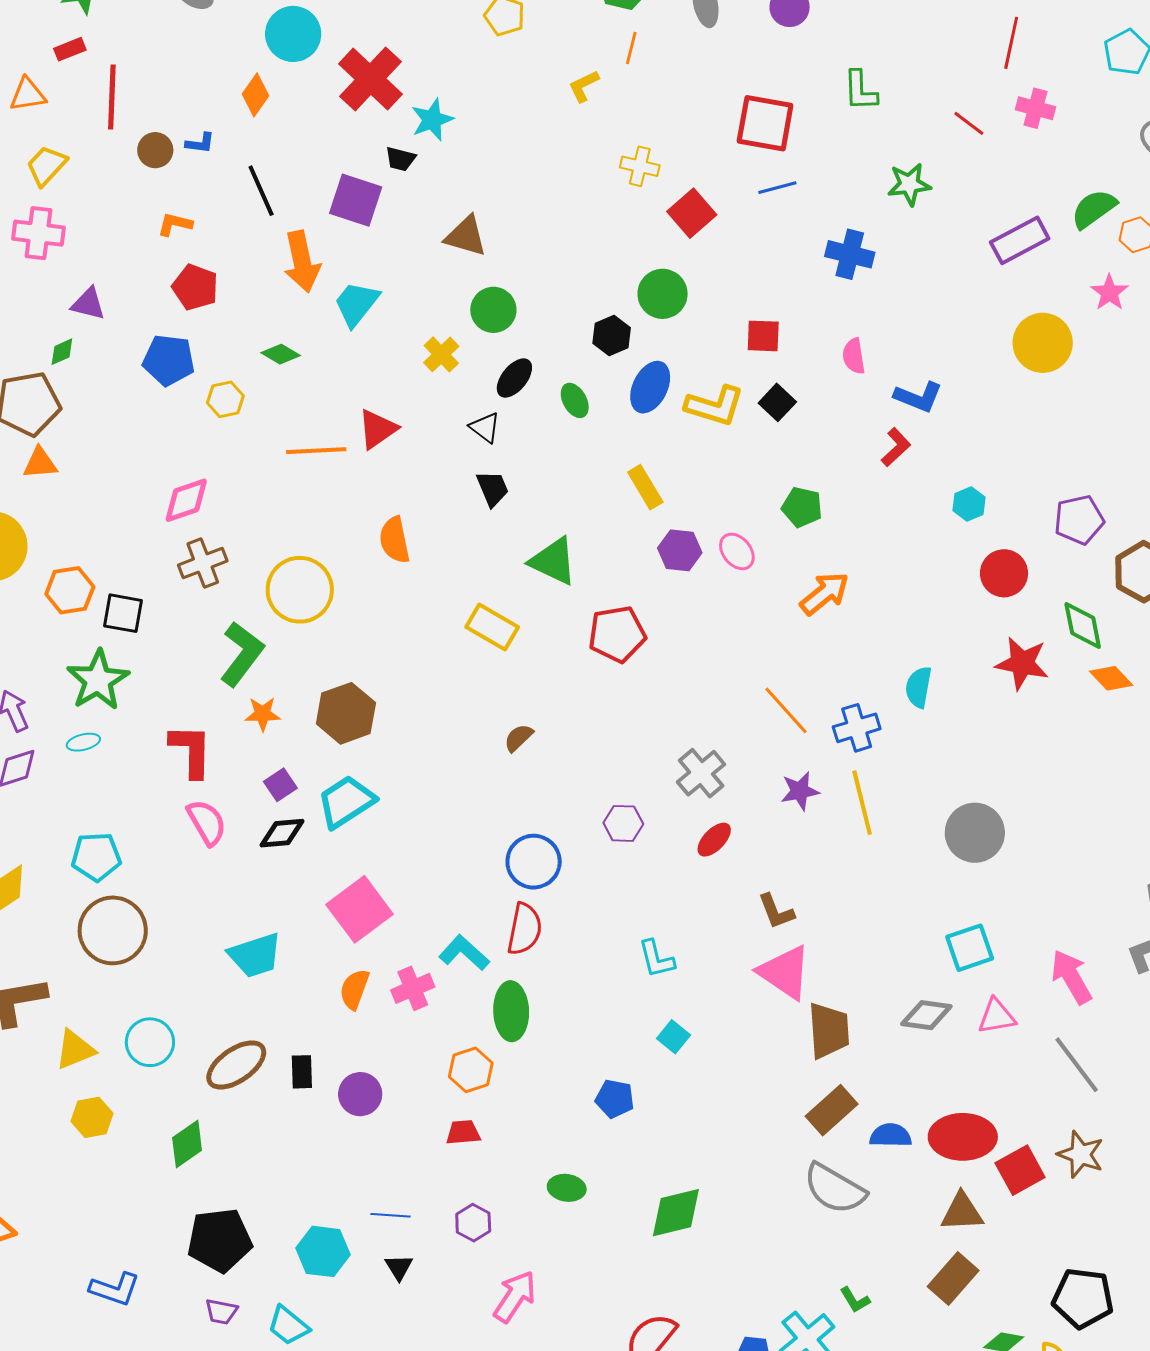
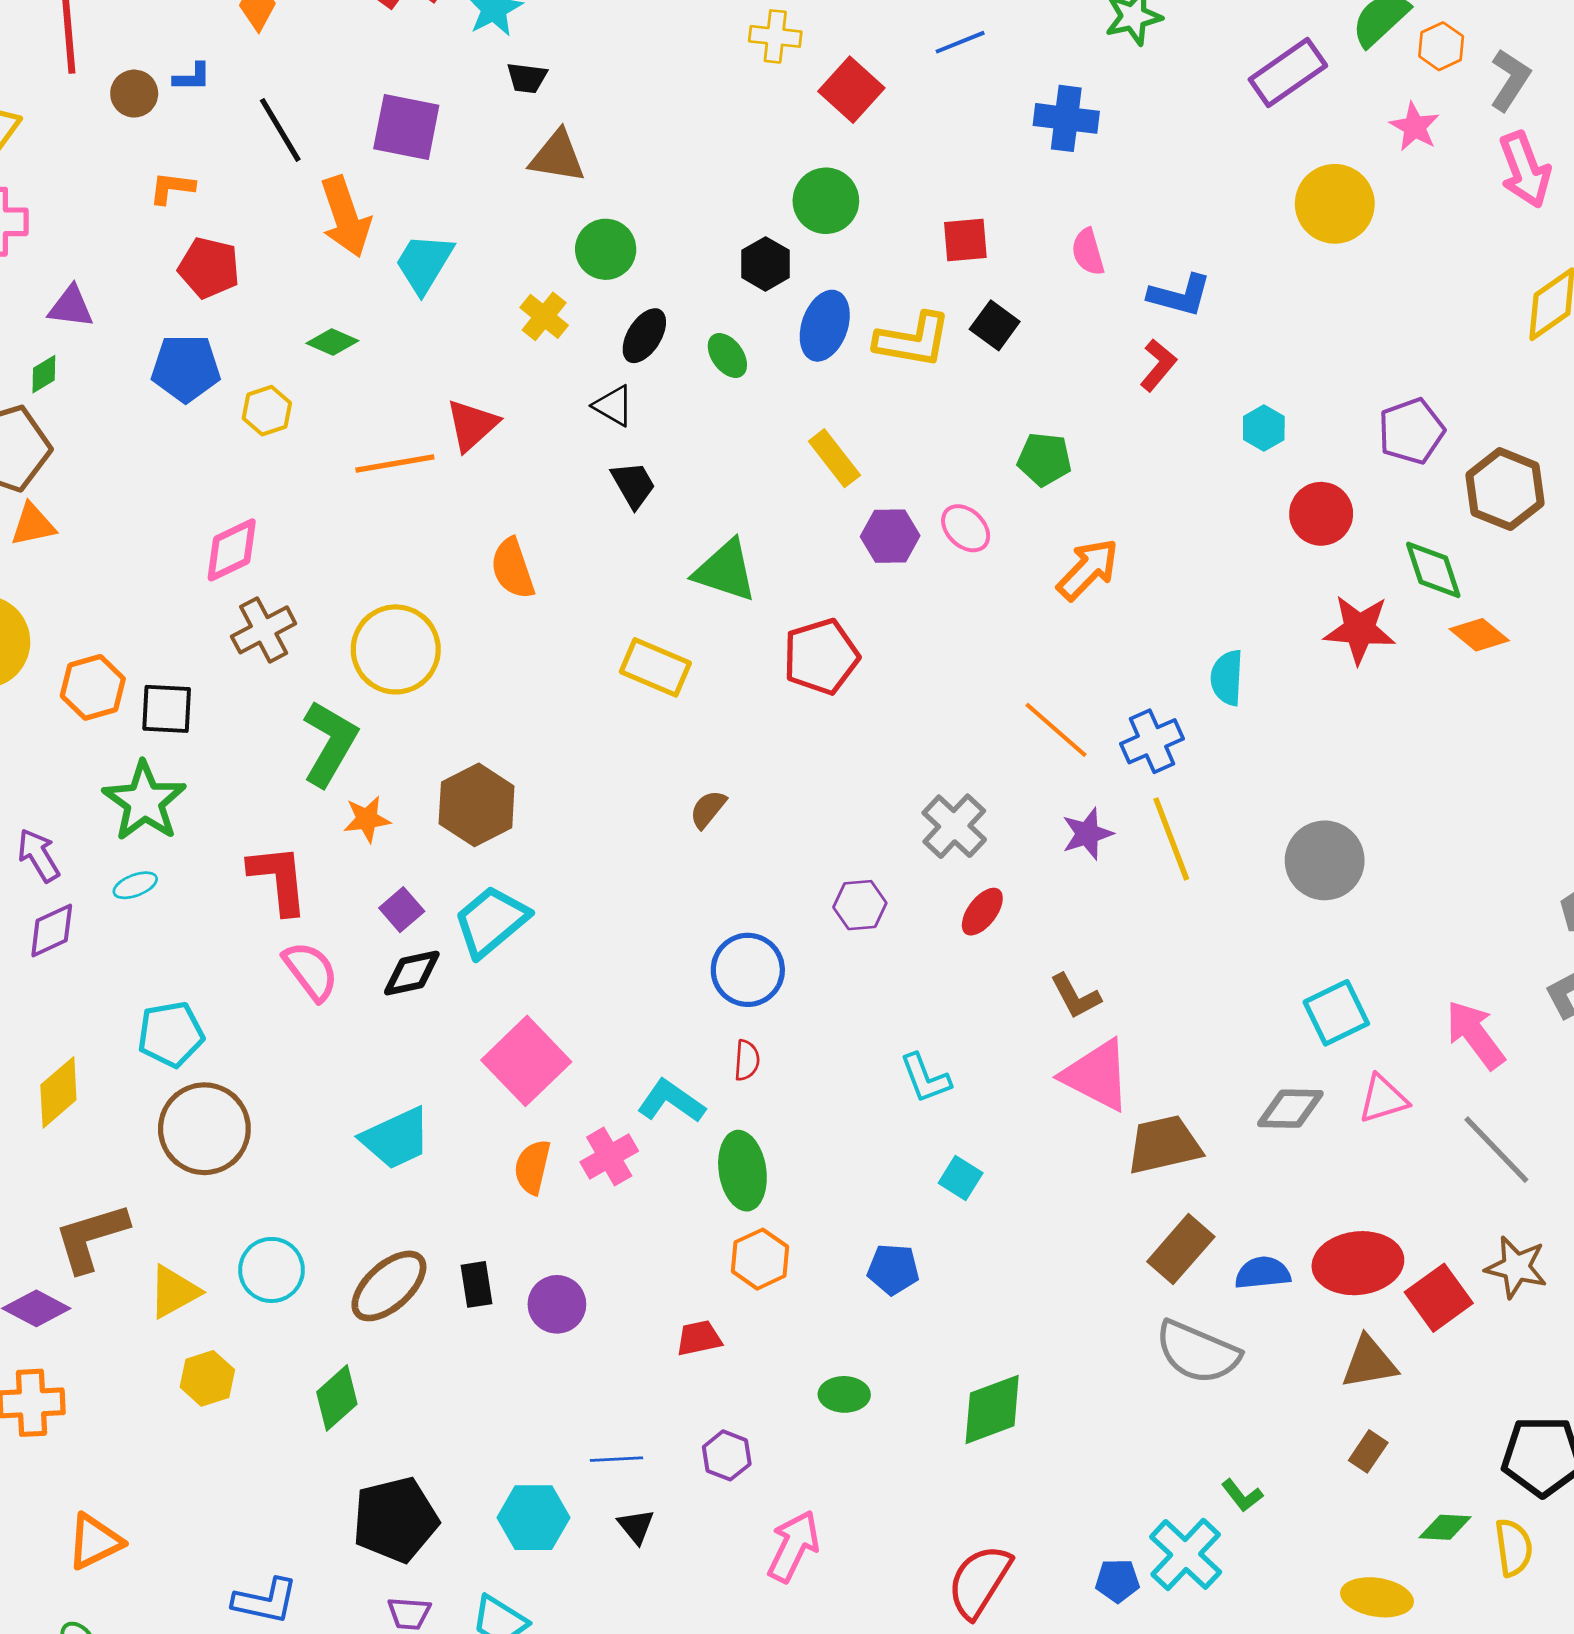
black trapezoid: (400, 159) -> (527, 78), moved
red semicircle: (524, 929) -> (747, 1060), size x0.6
brown trapezoid: (829, 1031) -> (1164, 1145), turned -92
orange hexagon: (471, 1070) -> (760, 1259), moved
brown rectangle: (953, 1279) -> (1368, 1451), size x0.6

